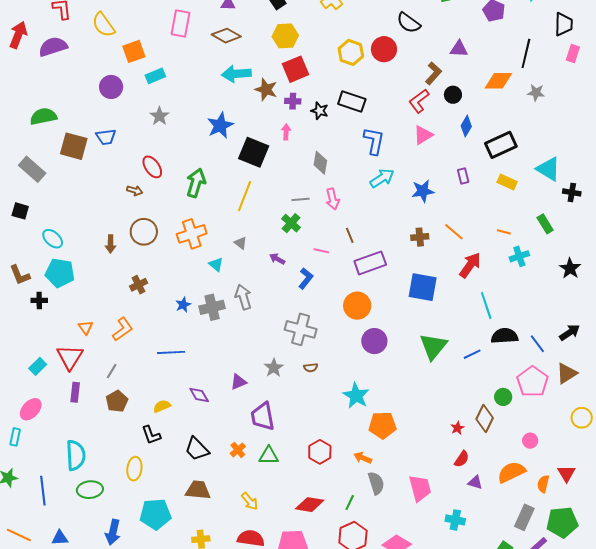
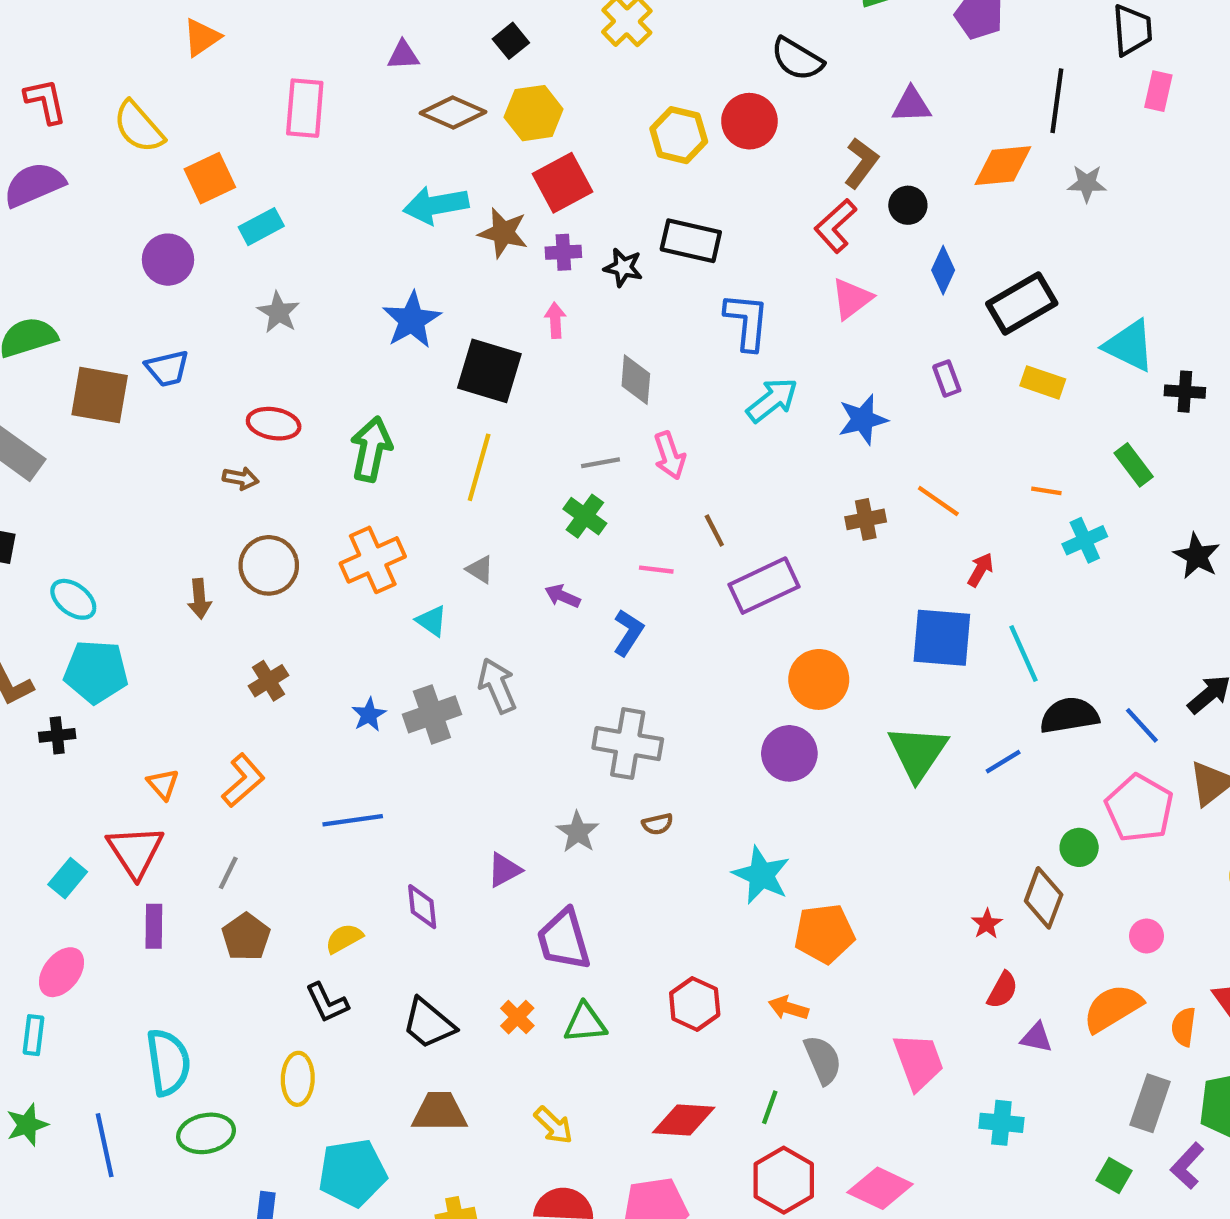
brown diamond: (226, 36) -> (453, 112), moved
red ellipse: (152, 167) -> (274, 424), turned -40
red arrow: (470, 265) -> (980, 570), size x0.6
blue square: (423, 287) -> (942, 638), moved
orange circle: (357, 306) -> (819, 679), moved
purple diamond: (199, 395) -> (422, 907), turned 30

